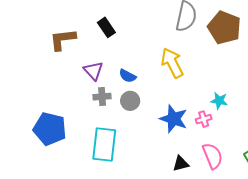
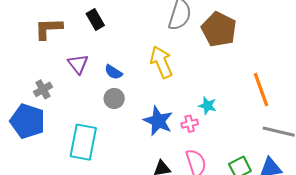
gray cross: (102, 97) -> (43, 89), moved, turned -30

